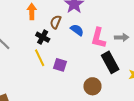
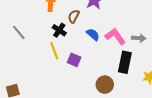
blue semicircle: (77, 30) -> (93, 34), moved
pink L-shape: (98, 38) -> (115, 36), turned 125
black rectangle: (110, 62) -> (125, 62), turned 35

